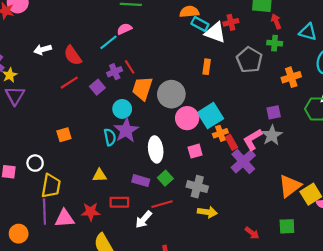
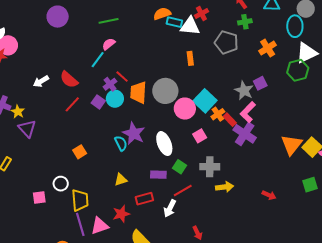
cyan circle: (122, 109) -> (115, 99), moved
gray star: (272, 135) -> (244, 91), moved
green square: (287, 226) -> (310, 185), moved

